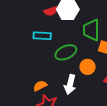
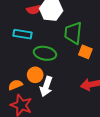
green ellipse: (66, 52) -> (45, 53), turned 30
orange circle: (88, 67) -> (35, 75), moved

